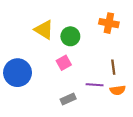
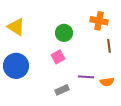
yellow triangle: (44, 30) -> (16, 27), moved
brown line: (113, 67) -> (109, 46), moved

